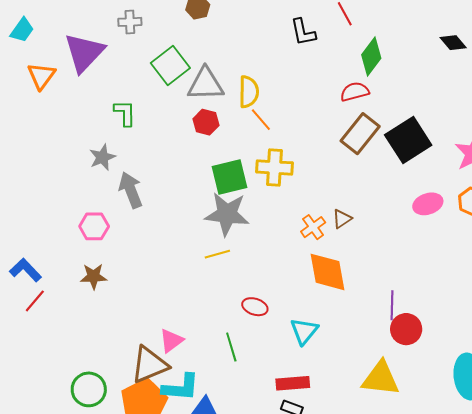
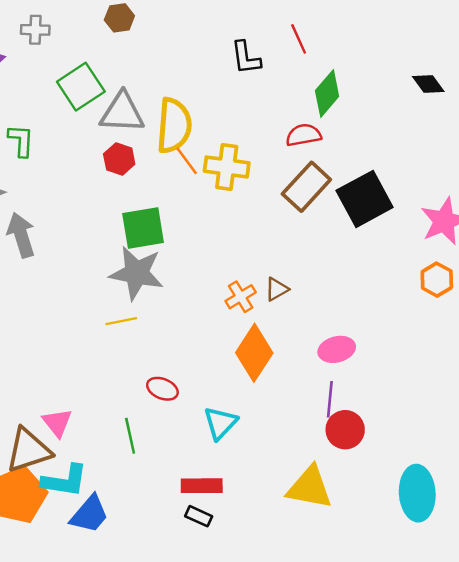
yellow semicircle: (249, 92) -> (174, 126), size x1.4
yellow cross: (274, 167) -> (227, 167), moved
pink ellipse: (428, 204) -> (337, 349), moved
orange diamond: (328, 272) -> (254, 353), turned 39
pink triangle: (171, 341) -> (57, 423), turned -36

